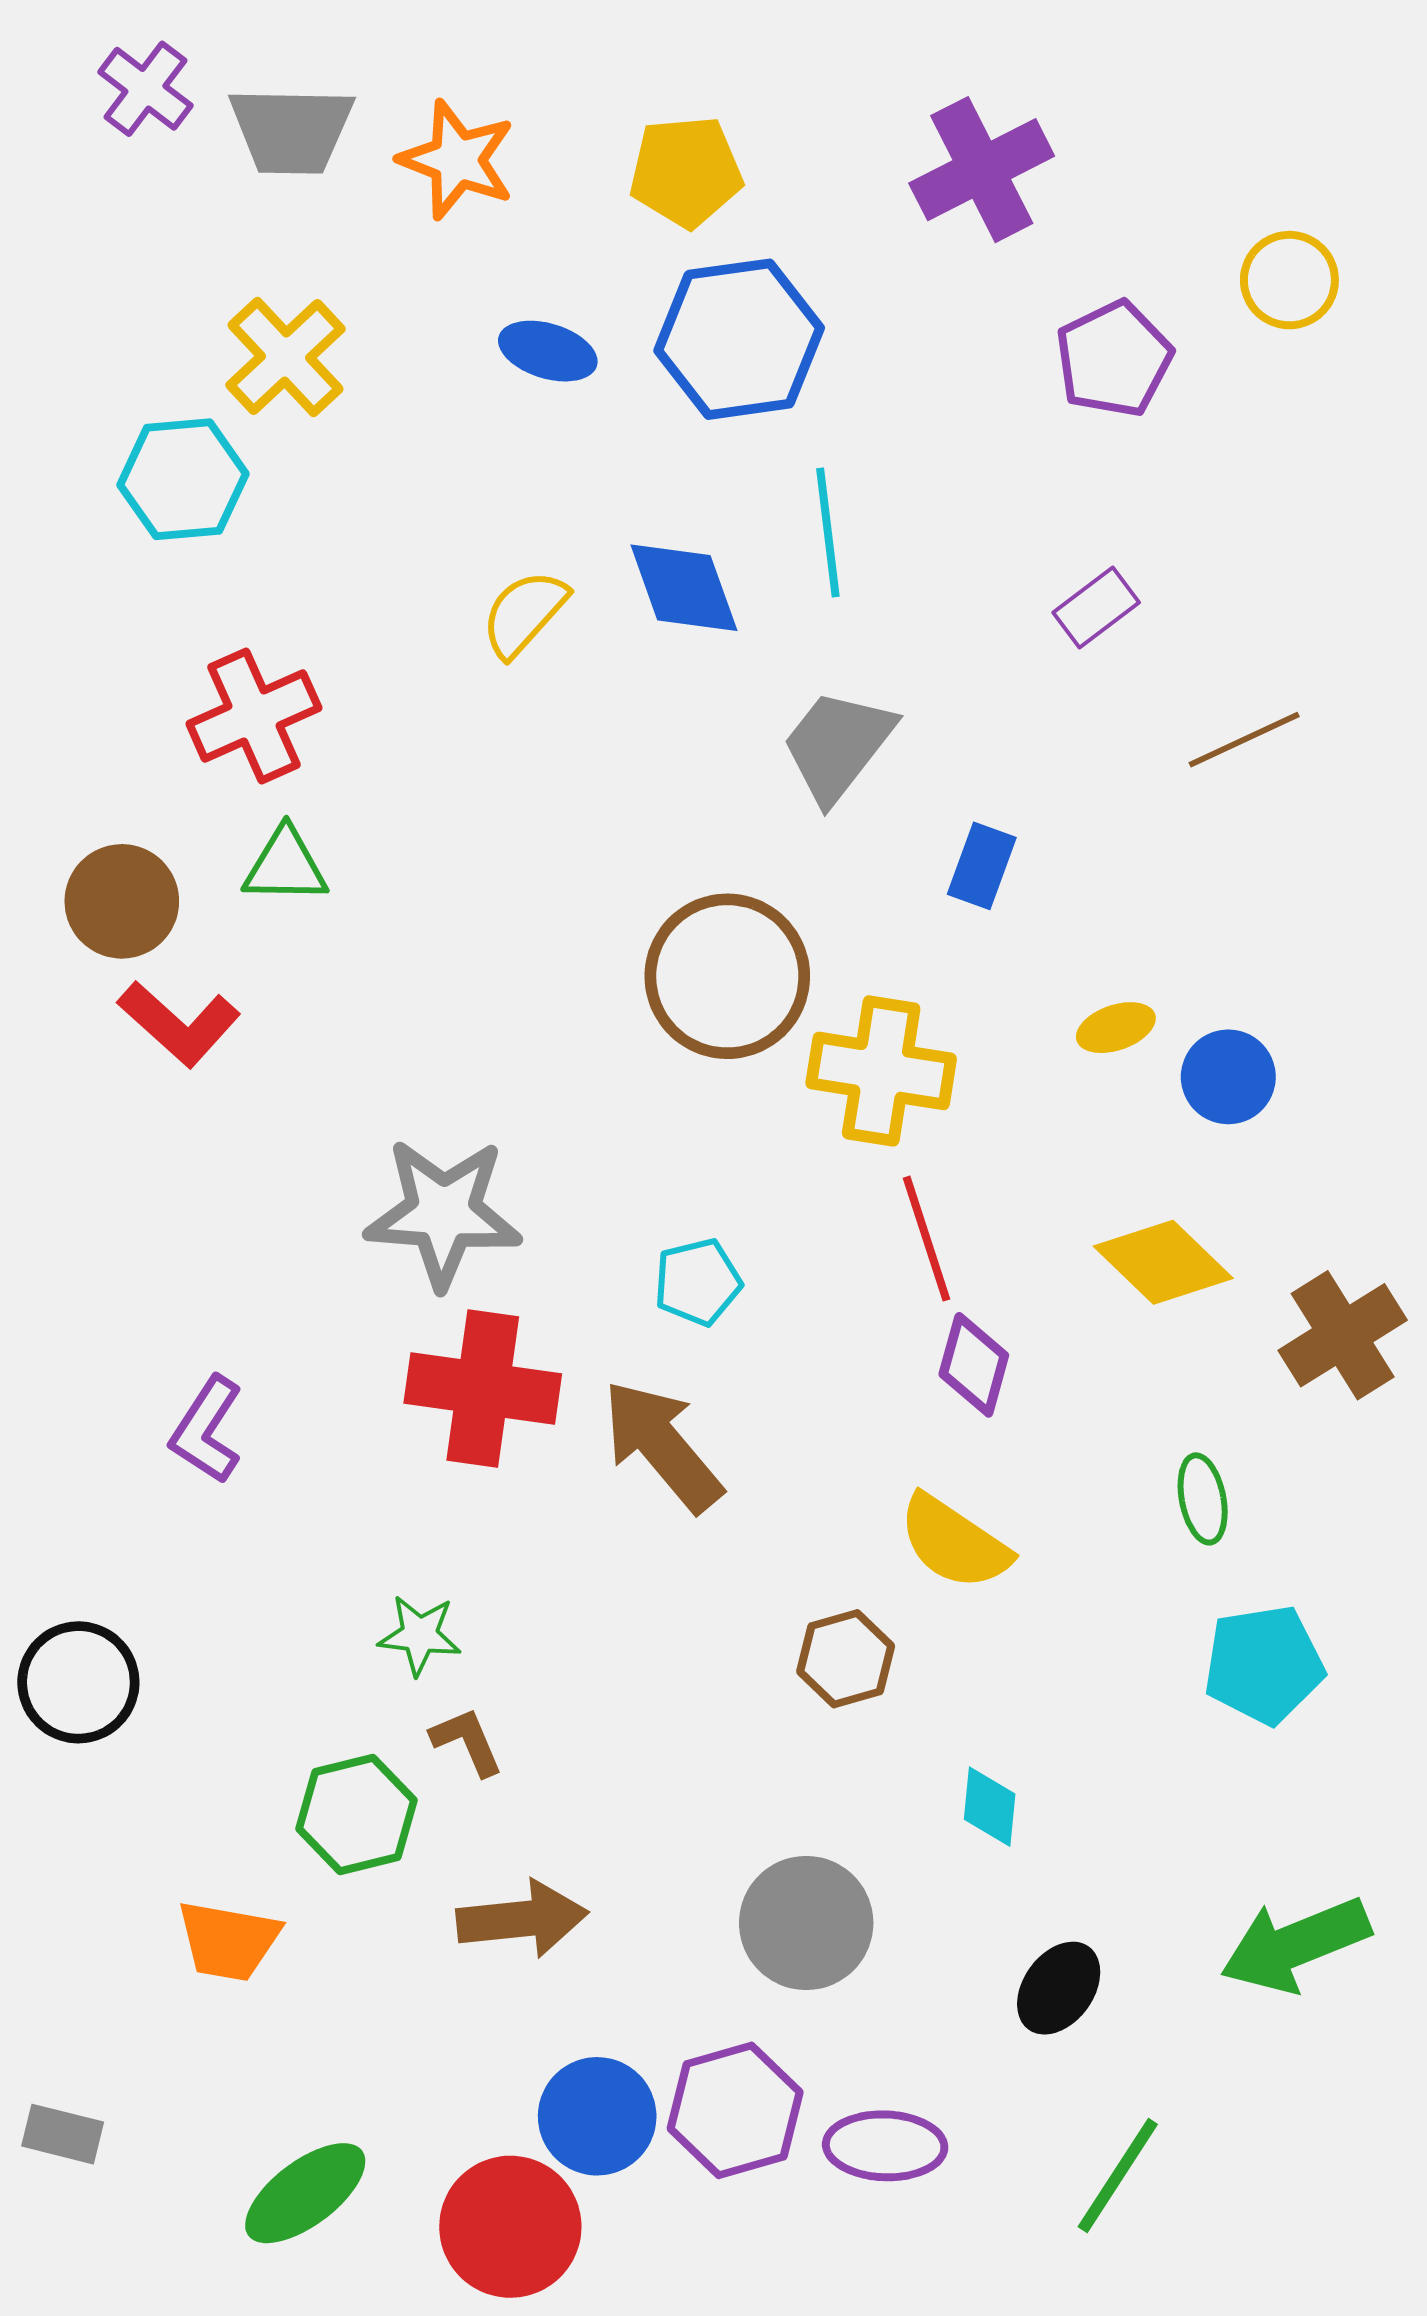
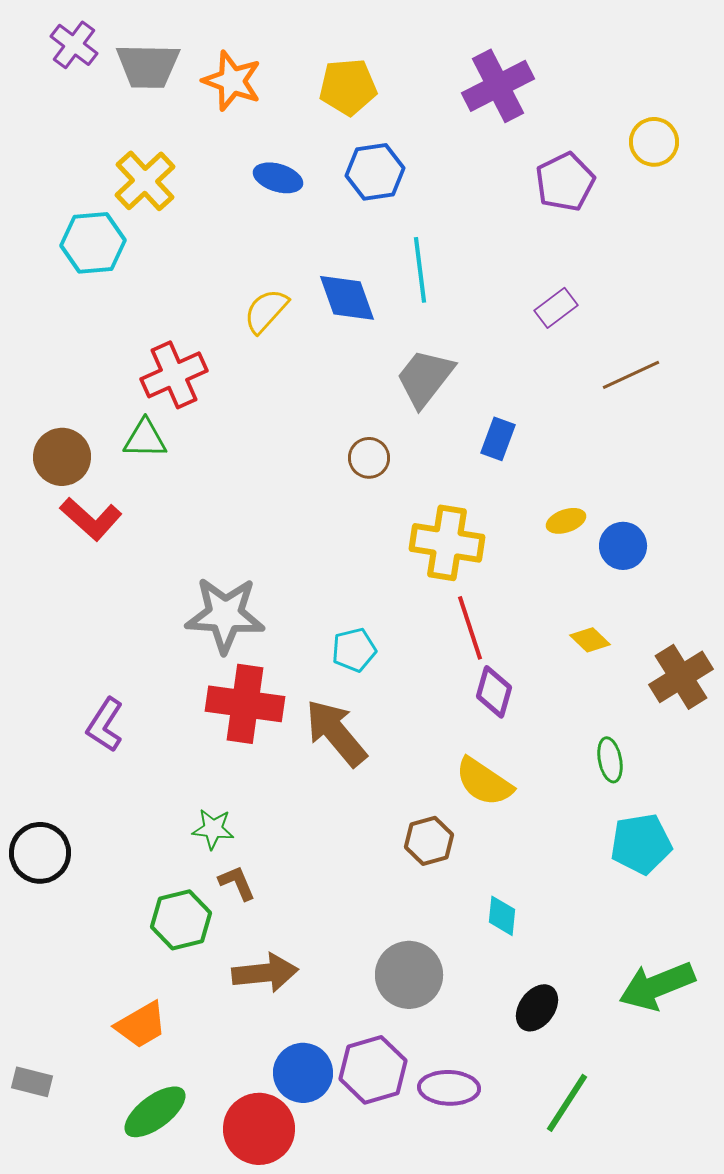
blue hexagon: (739, 339) -> (375, 172), size x0.7
red cross: (254, 716) -> (174, 375), moved
brown circle: (727, 976) -> (369, 458), moved, size x0.5
yellow diamond: (1163, 1262) -> (590, 640), size x0.6
orange trapezoid: (228, 1941) -> (141, 1025), moved, turned -40

